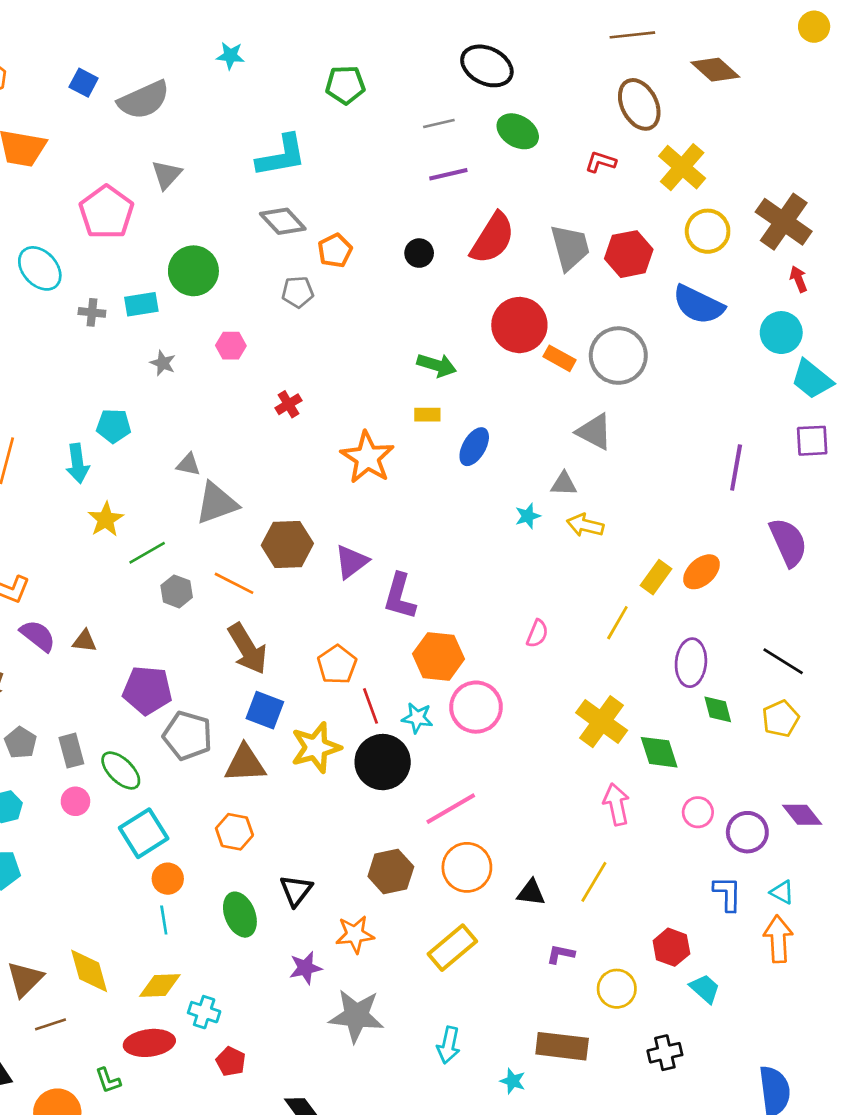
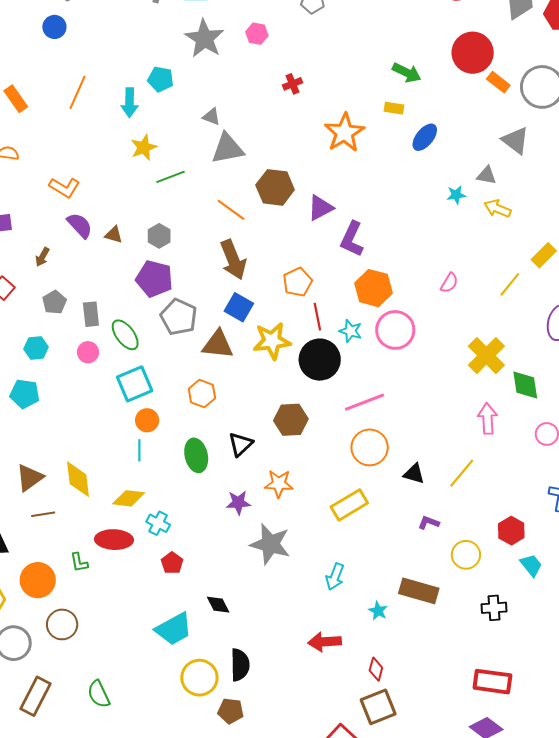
gray star: (163, 363) -> (204, 39), size x2.0
gray hexagon: (177, 591) -> (159, 236), moved
brown hexagon: (391, 872) -> (291, 420), moved

